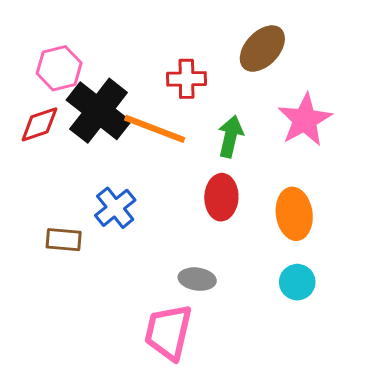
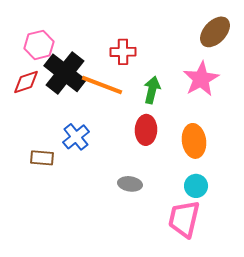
brown ellipse: (262, 49) -> (215, 32), moved
pink trapezoid: (168, 332) -> (184, 219), moved

